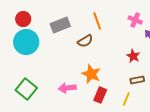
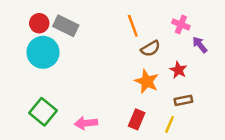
gray rectangle: (60, 25) -> (66, 26), moved, turned 48
brown semicircle: (85, 41) -> (151, 49), moved
orange star: (91, 74) -> (147, 81), moved
pink arrow: (67, 88) -> (86, 123), moved

